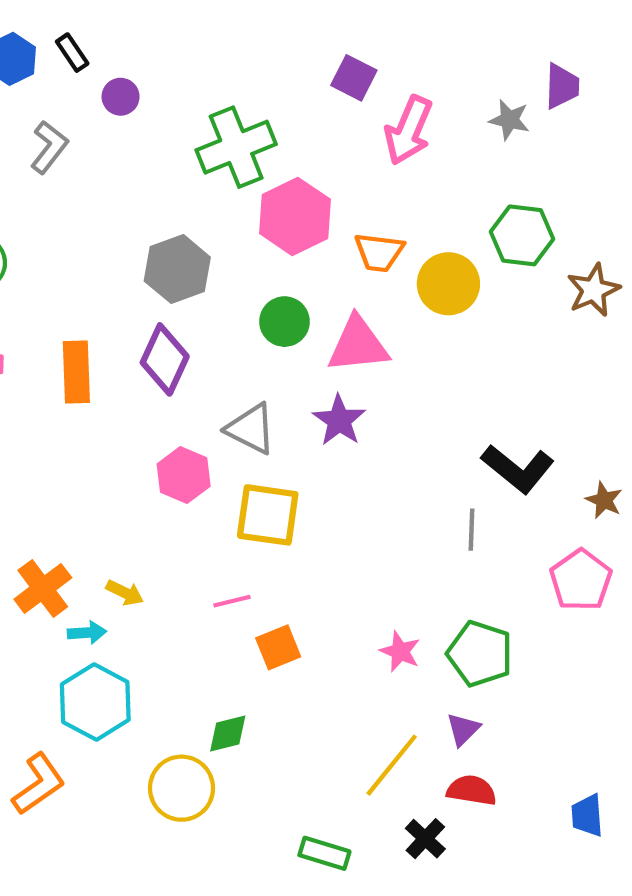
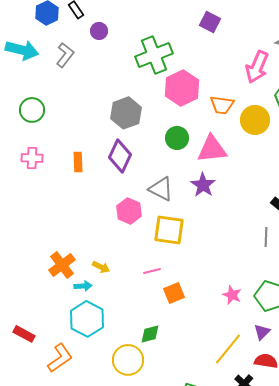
pink arrow: (409, 130) -> (257, 67), moved
orange rectangle: (76, 372) -> (78, 162), size x0.7

